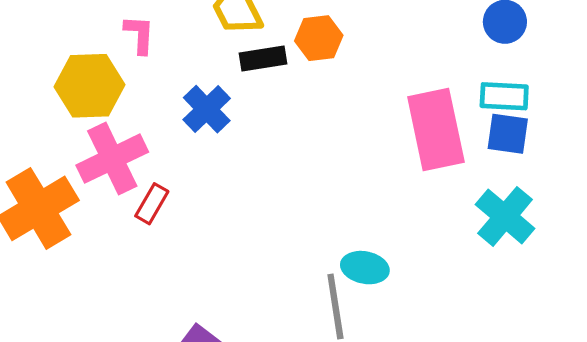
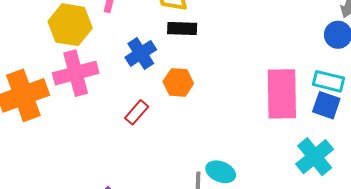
orange hexagon: (319, 38) -> (178, 82), moved
red rectangle: (152, 204) -> (137, 112), moved

